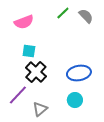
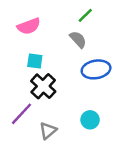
green line: (63, 13) -> (85, 15), moved
gray semicircle: (86, 16) -> (78, 39), moved
blue ellipse: (79, 73) -> (96, 69), moved

